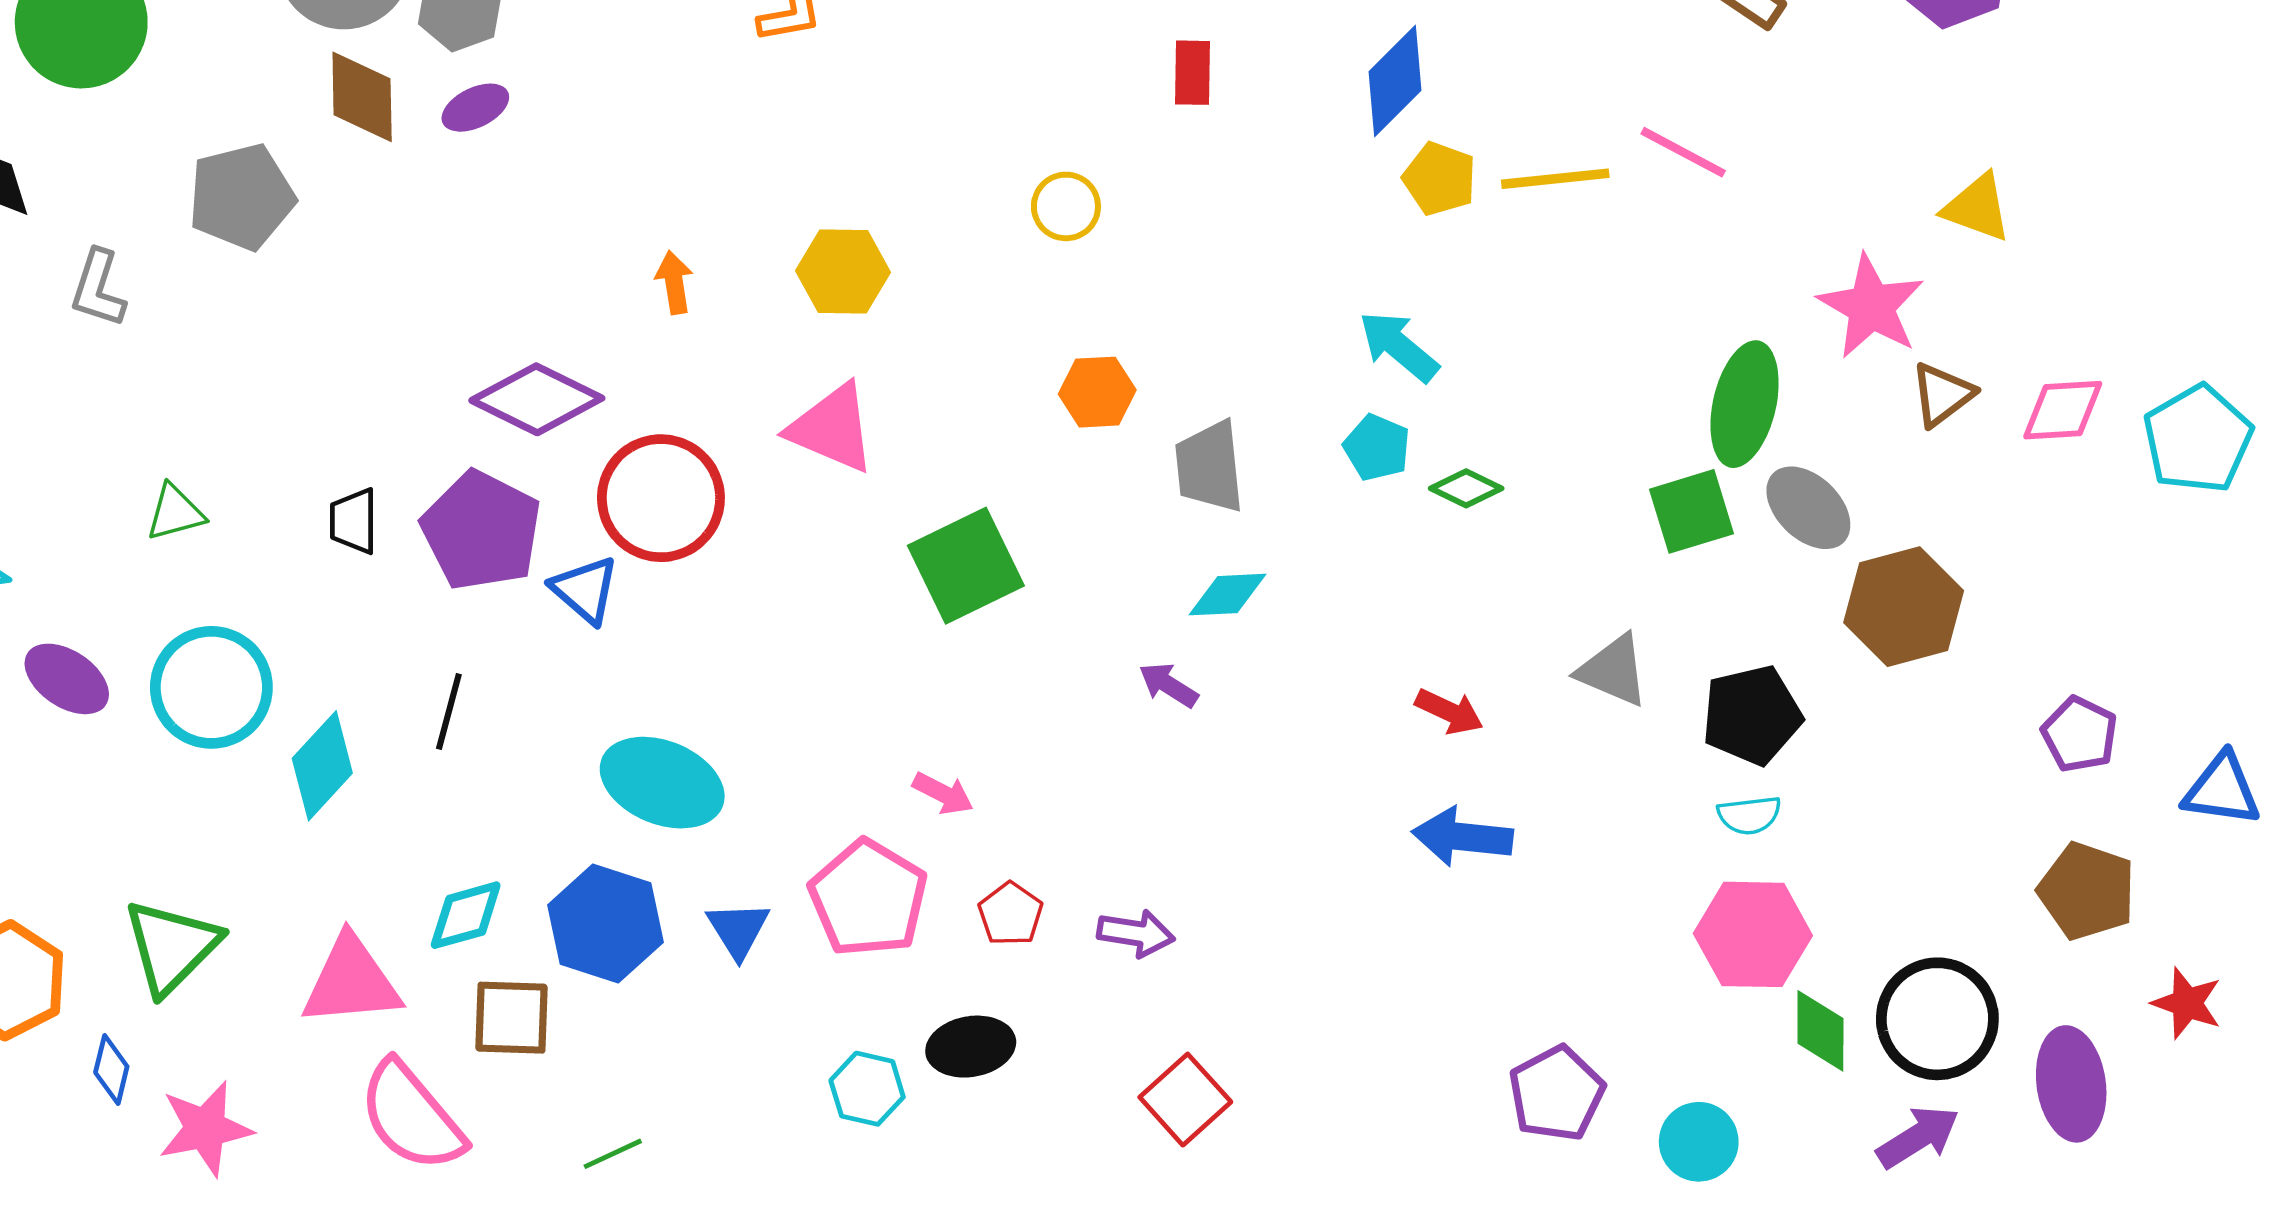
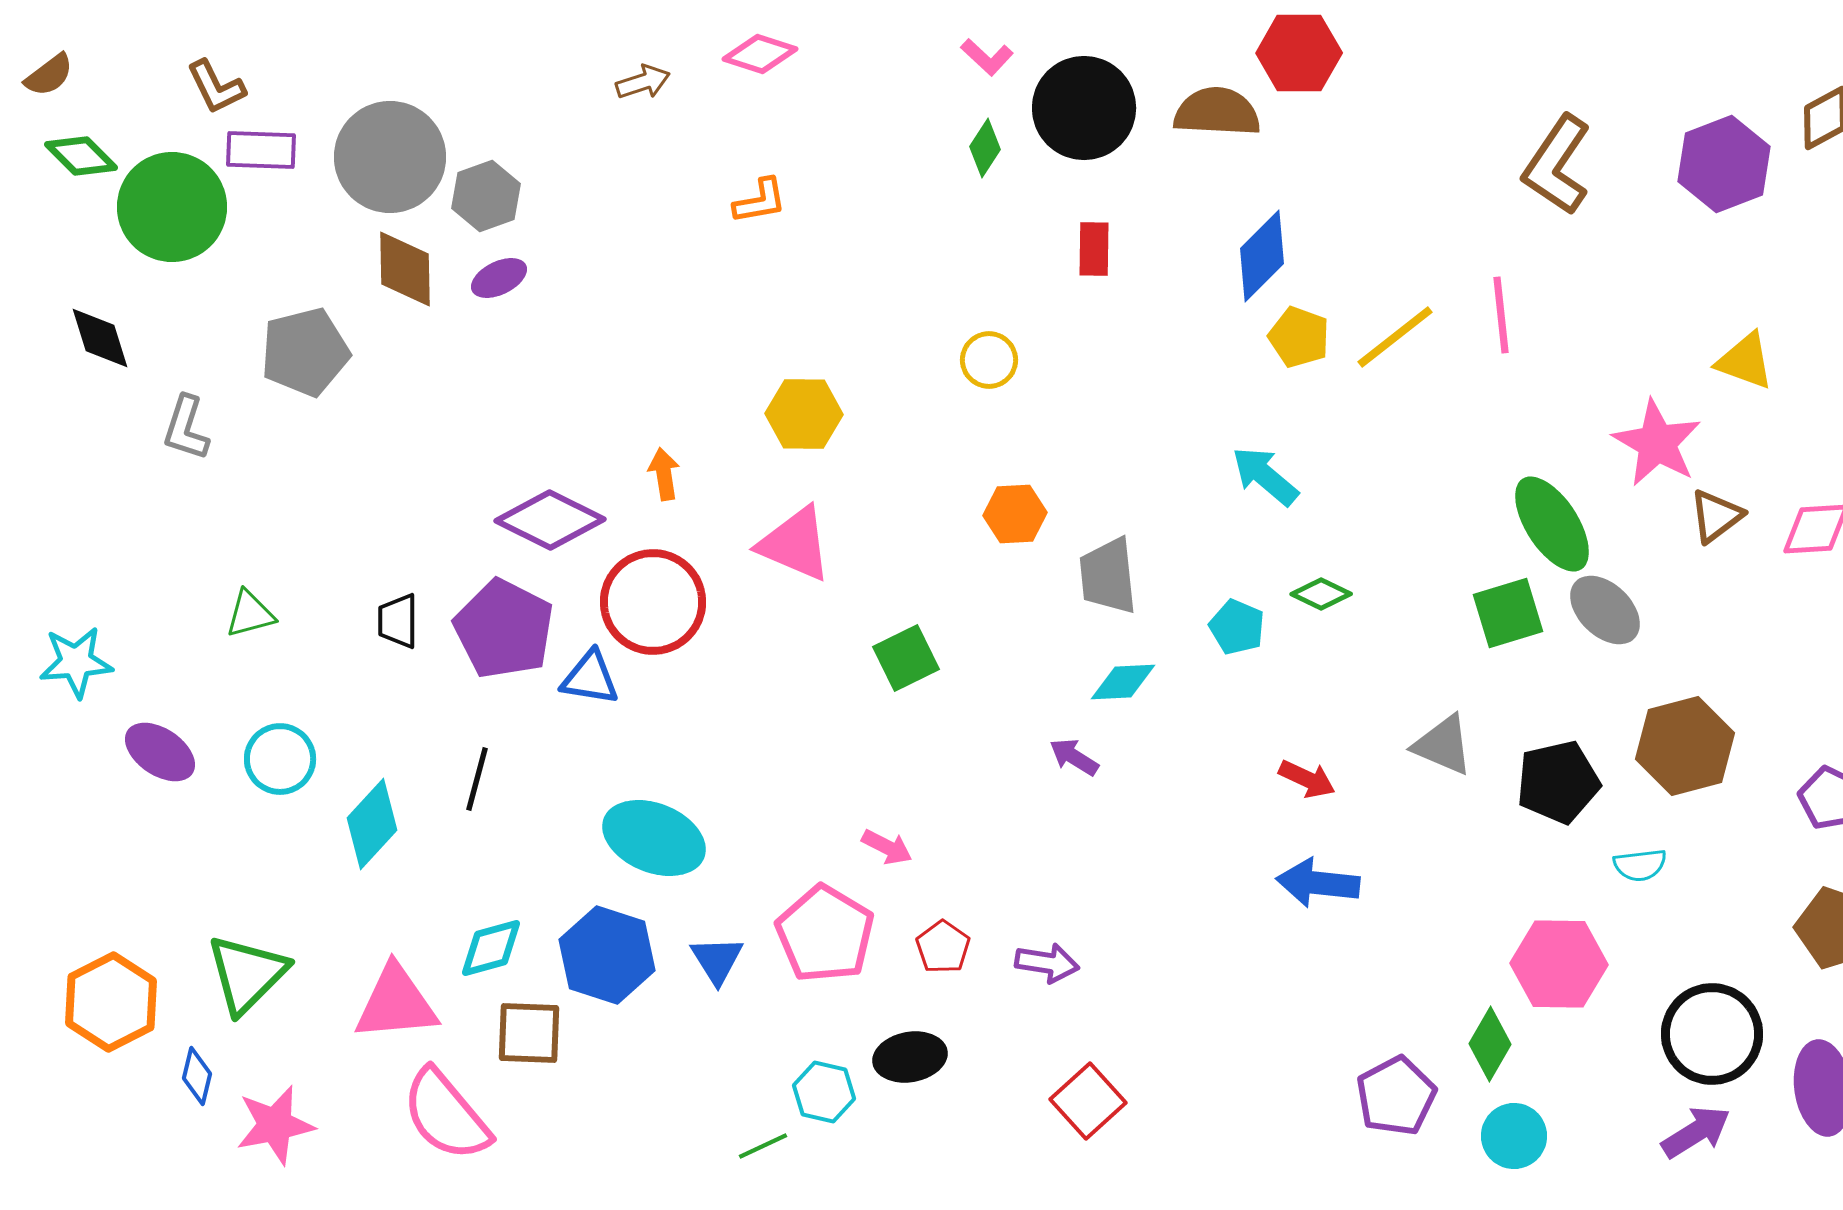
pink line: (1683, 152) -> (1501, 315), turned 56
yellow line: (1555, 179) -> (1395, 337), turned -32
orange arrow: (674, 282) -> (664, 474), moved
green ellipse: (1745, 404) -> (1552, 524), turned -46
cyan pentagon: (1377, 448) -> (1237, 627), moved
green square: (966, 566) -> (906, 658), size x0.7
blue triangle: (585, 590) -> (590, 678), turned -32
brown hexagon: (1904, 607) -> (1685, 746), moved
cyan circle: (211, 687) -> (280, 759), size x0.7
cyan semicircle: (1749, 815) -> (1640, 865), moved
green diamond: (1820, 1031) -> (1490, 1044), moved, turned 30
green line: (613, 1154) -> (763, 1146), moved

